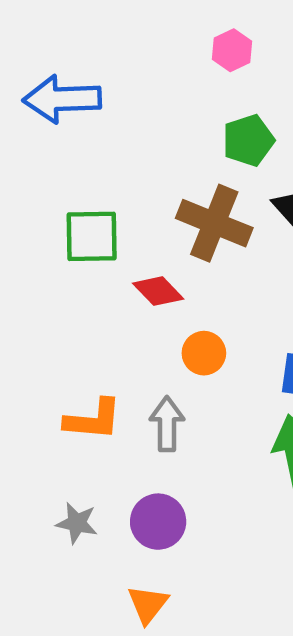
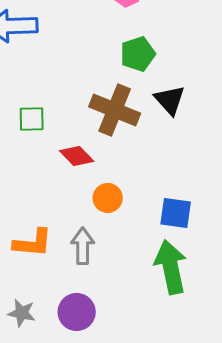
green square: (92, 236) -> (32, 119), size x0.7

